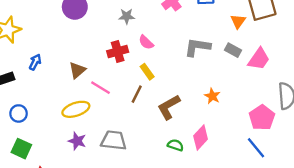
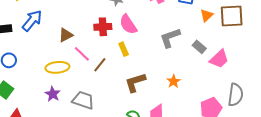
orange triangle: (238, 21) -> (207, 15), moved
pink semicircle: (146, 42) -> (128, 24), size x1.5
gray L-shape: (197, 47) -> (170, 38), turned -40
blue arrow: (35, 62) -> (32, 21), size x1.6
brown line: (137, 94) -> (100, 65), moved

